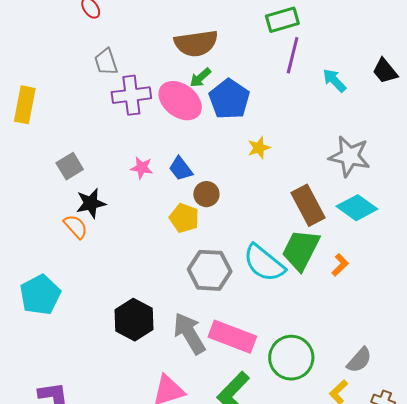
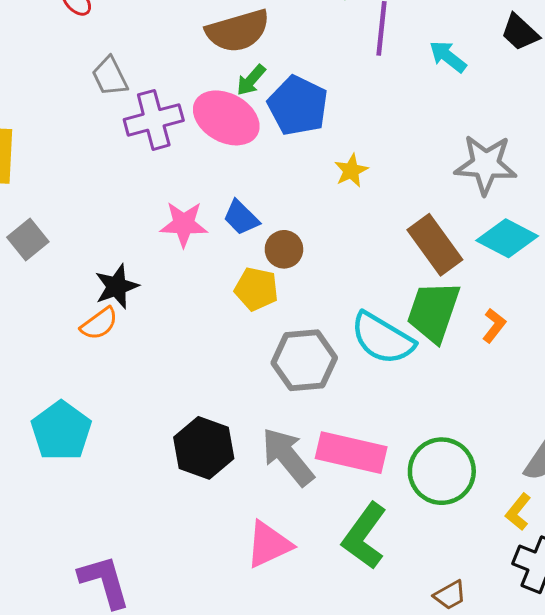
gray square: (70, 166) -> (28, 240), moved
pink star: (142, 168) -> (184, 224), size x1.4
orange semicircle: (76, 227) -> (99, 324), turned 104

